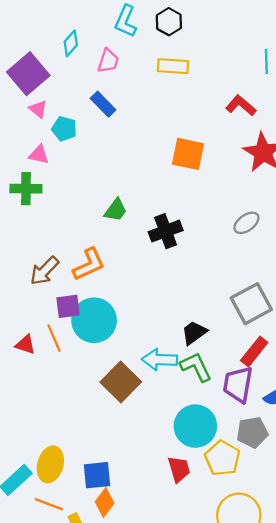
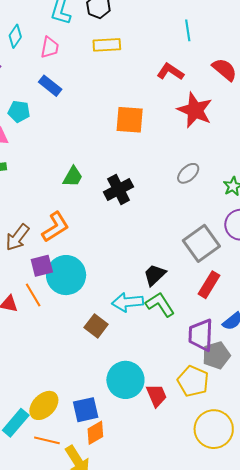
brown square: (121, 382) -> (96, 326), size x0.7
purple trapezoid: (238, 384) -> (201, 335), moved
cyan circle: (195, 426) -> (125, 380), moved
yellow ellipse: (50, 464) -> (44, 405), turned 36
orange diamond: (105, 503) -> (95, 433), turned 30

